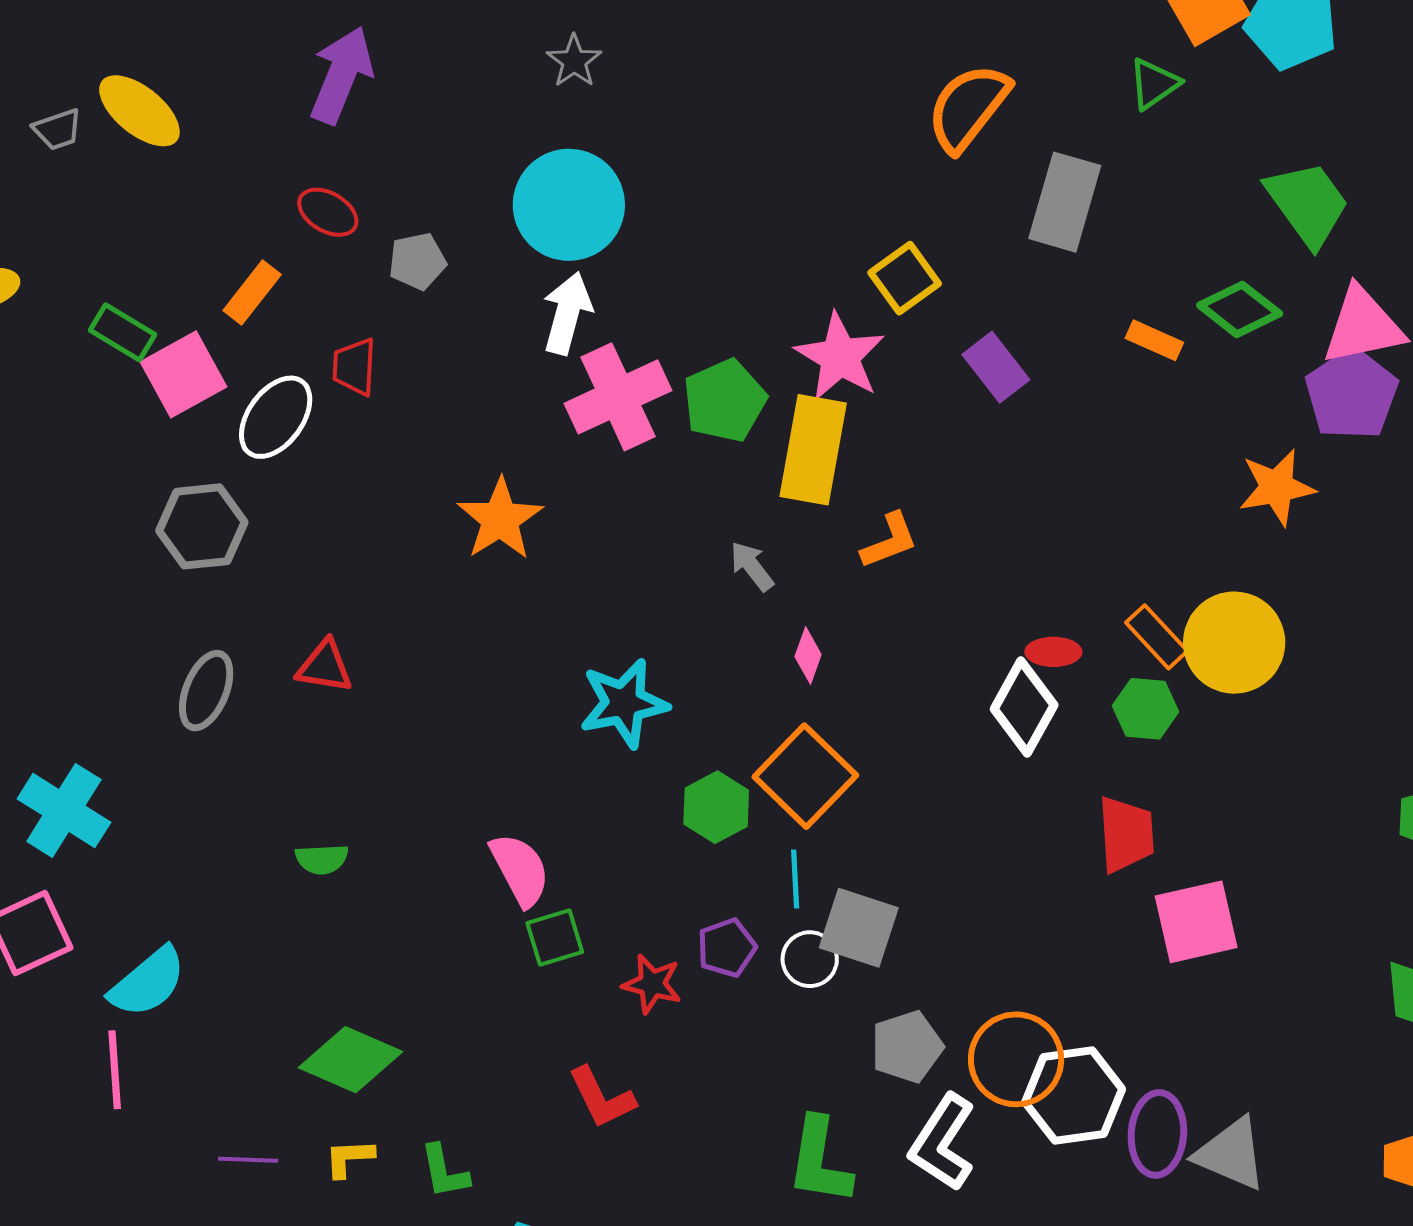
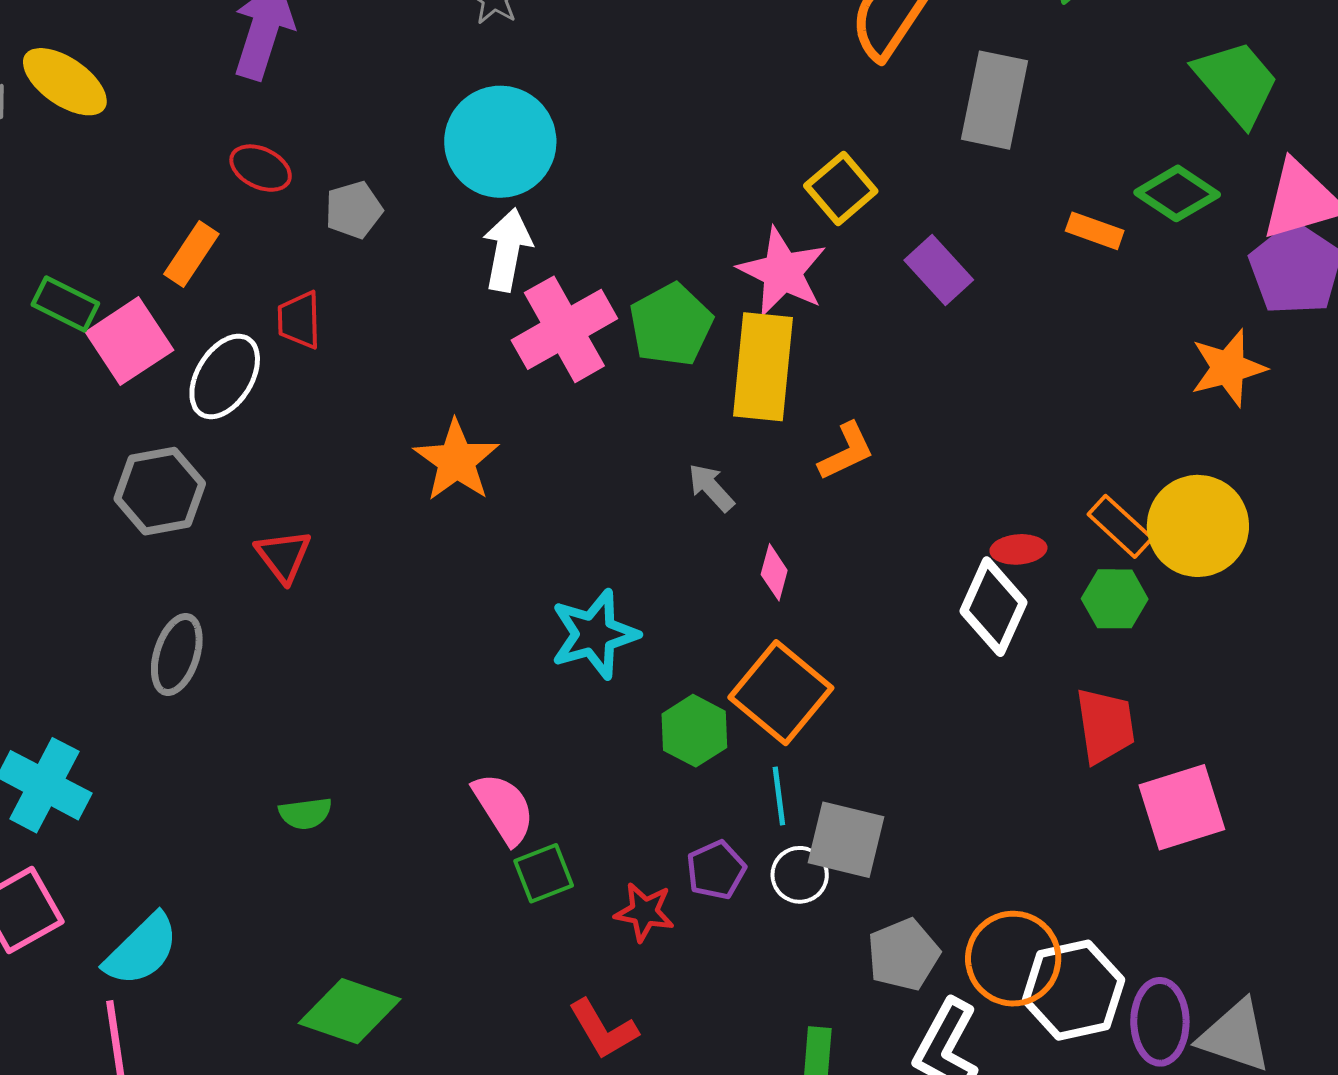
red triangle: (325, 666) -> (283, 556), moved, turned 48

